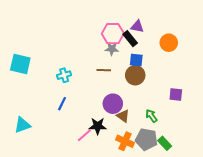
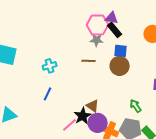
purple triangle: (137, 26) -> (112, 18), moved
purple circle: (113, 104) -> (98, 123), moved
brown triangle: (123, 116) -> (93, 106), moved
black star: (98, 126) -> (83, 116), turned -30

